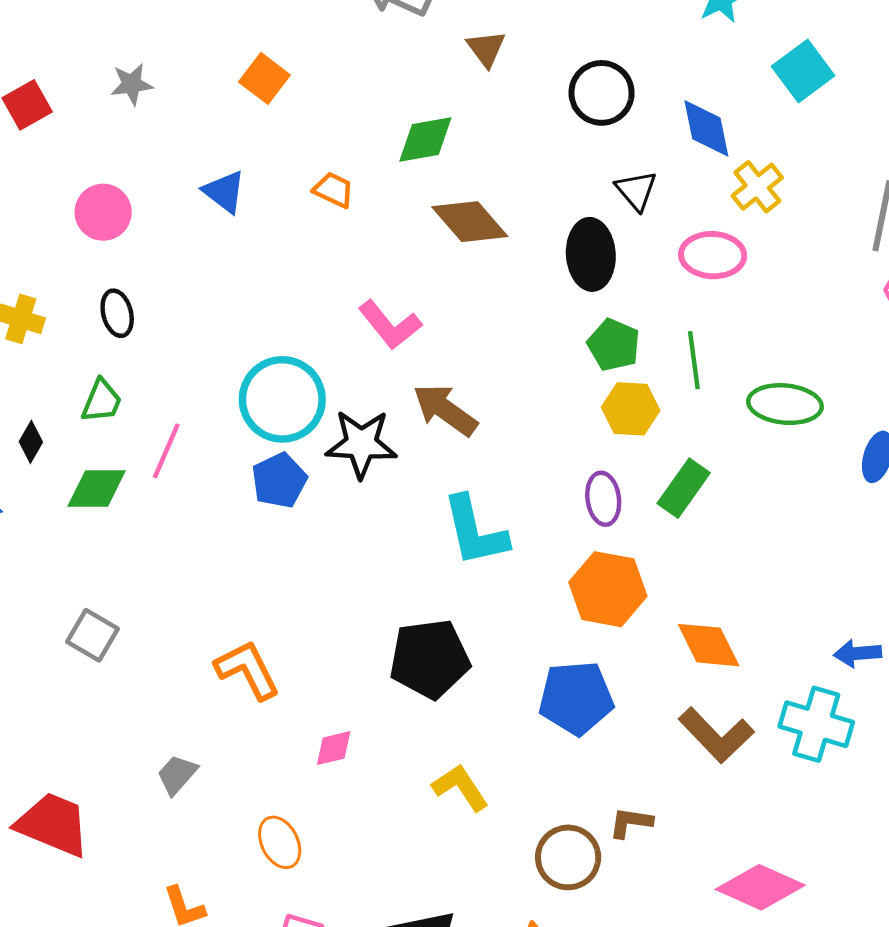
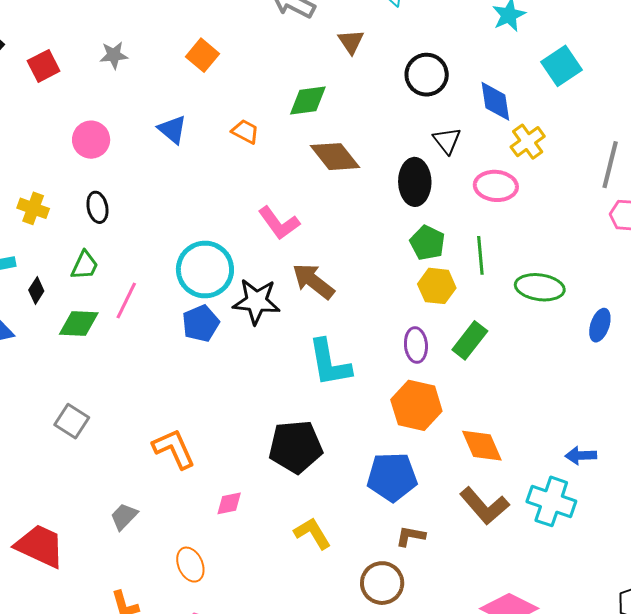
brown L-shape: (631, 823) -> (411, 536), moved

